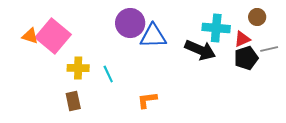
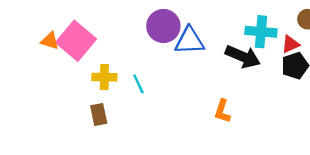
orange L-shape: (147, 100) -> (222, 111), moved, turned -65

